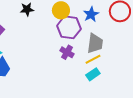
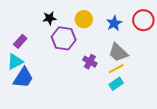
purple hexagon: (69, 27) -> (64, 38), moved
gray trapezoid: (95, 43) -> (118, 53), turned 125

